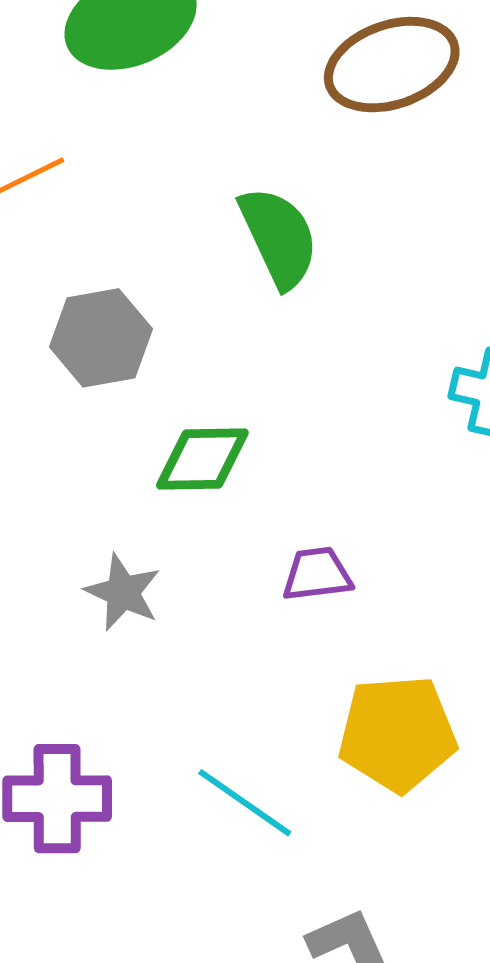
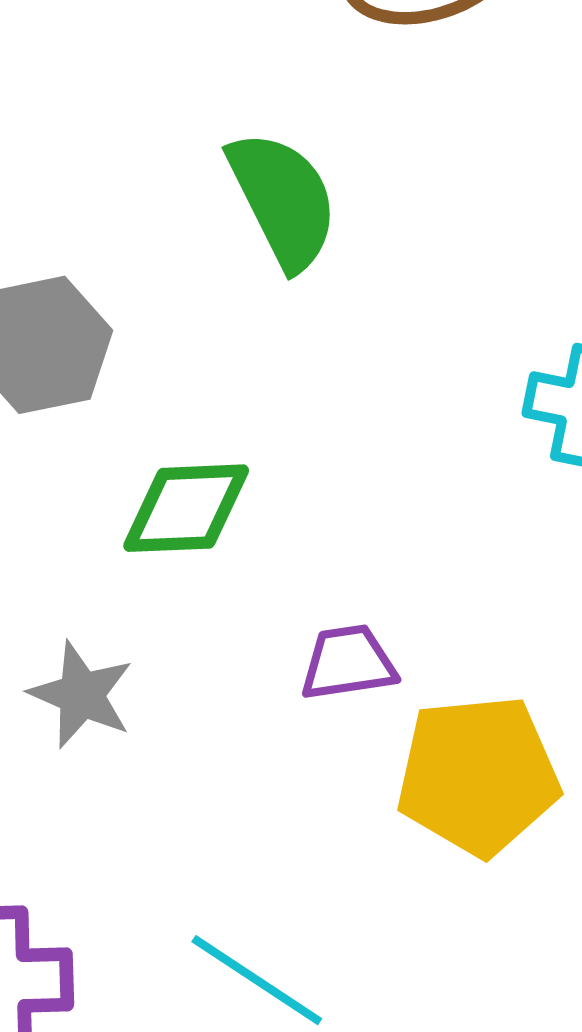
yellow pentagon: (397, 733) -> (478, 775), moved

